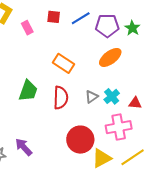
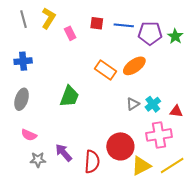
blue line: (81, 18) -> (124, 25), turned 36
orange ellipse: (110, 57) -> (134, 66), moved
red semicircle: (61, 98) -> (92, 162), moved

